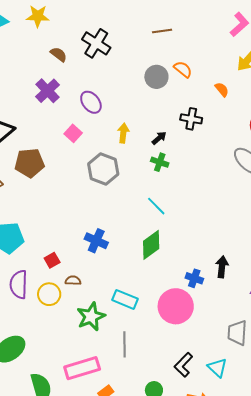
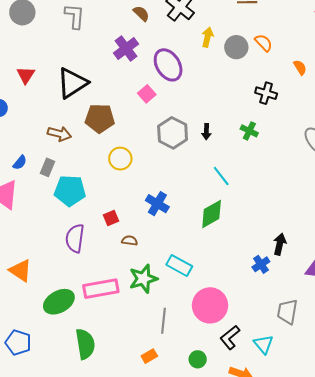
purple ellipse: (91, 102) -> (168, 65), size x1.4
yellow arrow: (123, 133) -> (207, 37), moved
black arrow: (159, 138) -> (206, 132), moved, turned 126
green cross: (160, 162) -> (249, 131), moved
blue cross: (194, 278) -> (261, 264), moved, turned 30
yellow circle: (49, 294) -> (120, 159), moved
pink circle: (176, 306) -> (210, 305), moved
gray line: (124, 344) -> (164, 321), moved
pink rectangle: (82, 368) -> (101, 289), moved

